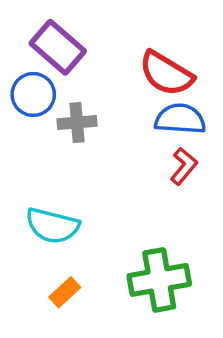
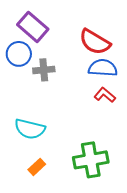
red L-shape: (184, 166) -> (105, 95), turned -90

